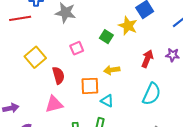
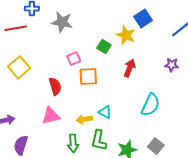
yellow square: (35, 57) -> (19, 67), moved
red arrow: (147, 59) -> (130, 68), moved
yellow arrow: (112, 70) -> (84, 119), moved
orange square: (90, 86) -> (88, 76), moved

